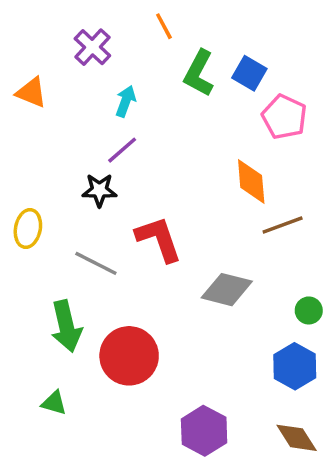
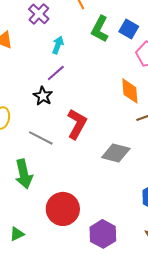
black star: (99, 190) -> (43, 96), turned 30
red L-shape: (159, 239) -> (77, 124), turned 48
red circle: (129, 356) -> (63, 209), moved
green triangle: (54, 403) -> (17, 234), moved, turned -42

